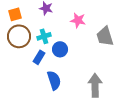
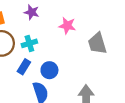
blue circle: (60, 49) -> (49, 70), moved

